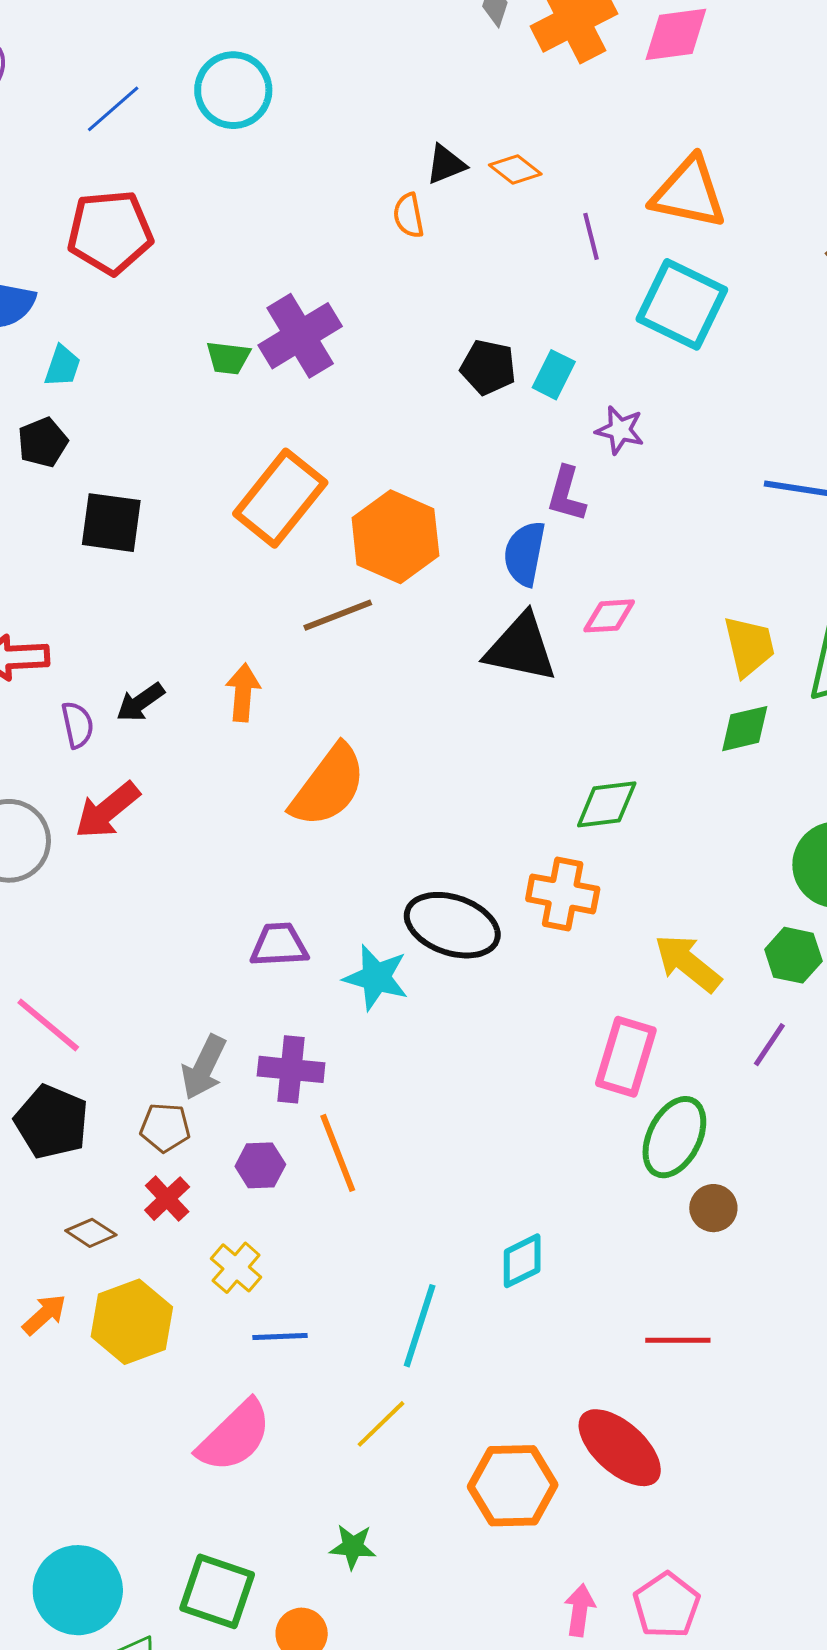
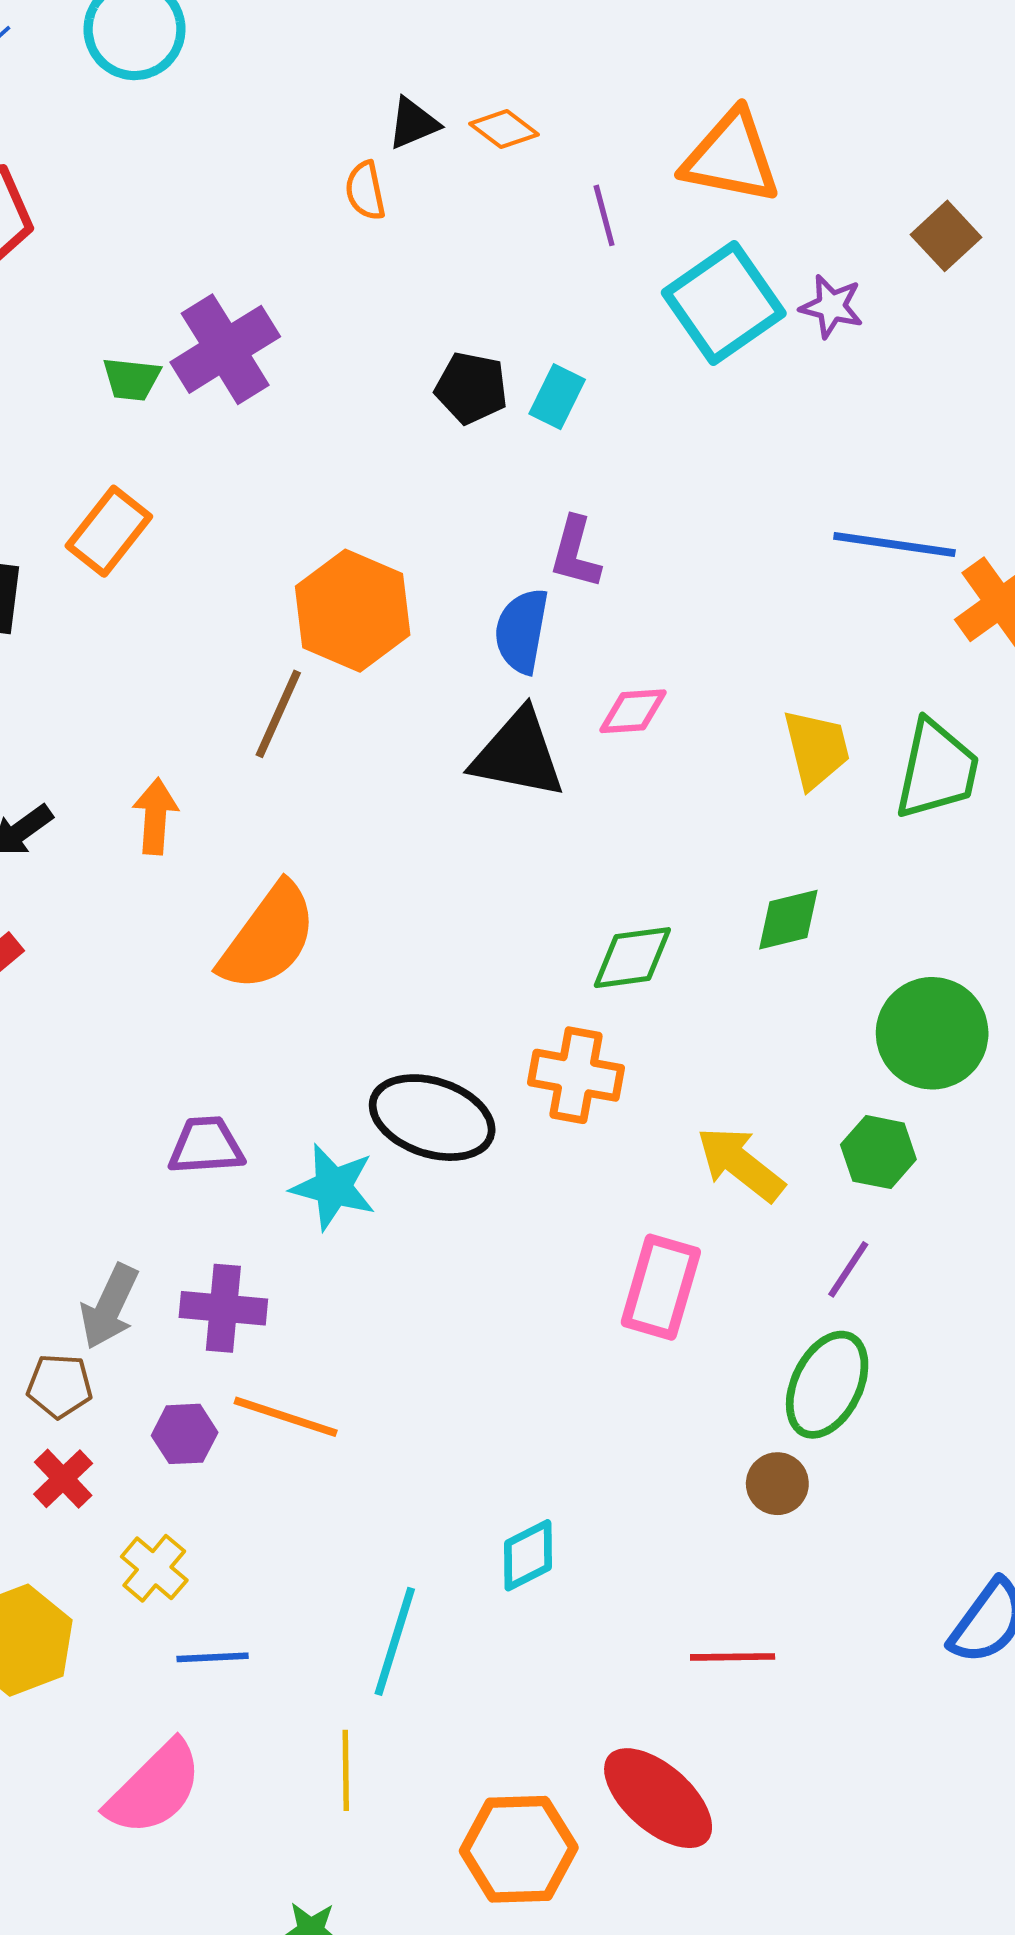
cyan square: (682, 304) -> (724, 303), turned 30
purple star: (620, 430) -> (831, 306), moved
orange rectangle: (280, 498) -> (109, 531), moved, size x0.7
brown line: (338, 615) -> (278, 714), turned -44
green diamond: (745, 729) -> (788, 920), moved
green ellipse: (674, 1137) -> (827, 1385), moved
orange line: (338, 1153) -> (286, 1417), turned -50
yellow line: (381, 1424) -> (346, 1770), turned -46

